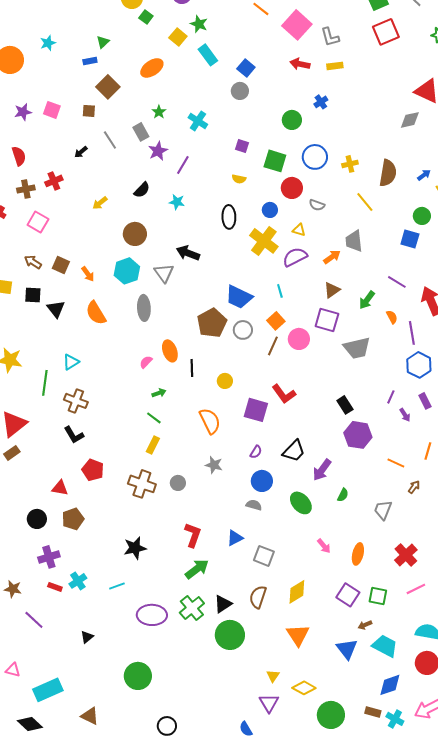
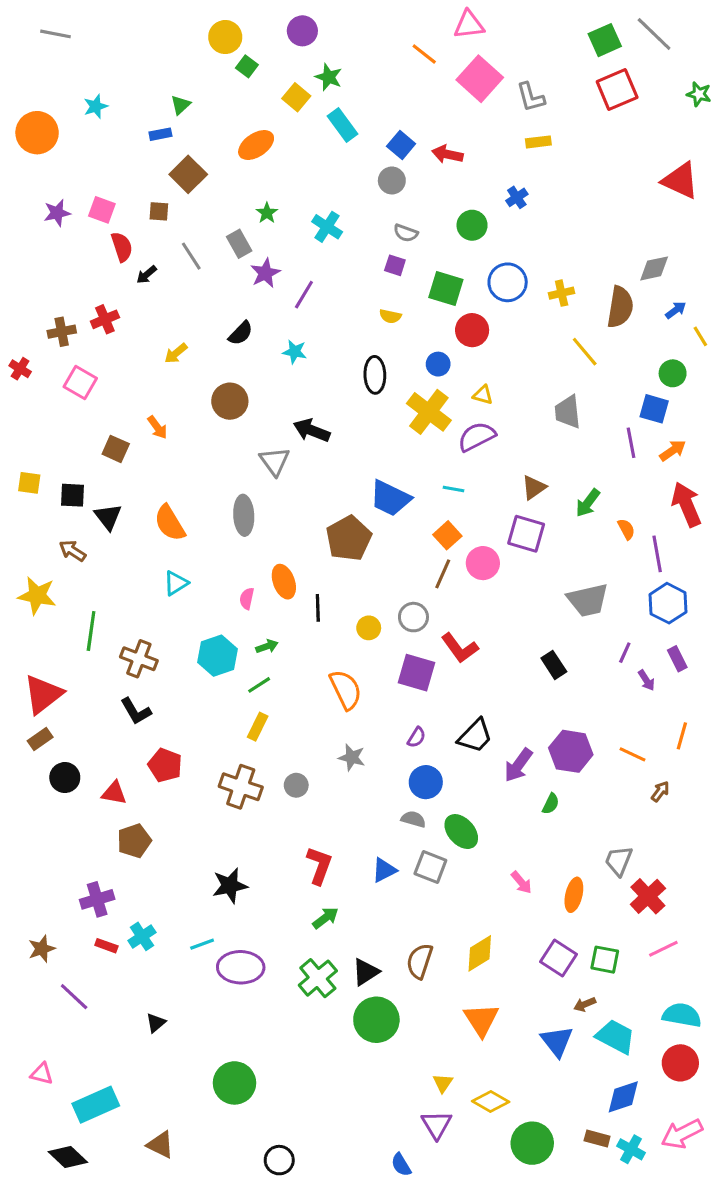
red arrow: (300, 64) -> (447, 154), moved
gray diamond: (410, 120) -> (654, 268), moved
red semicircle: (19, 156) -> (122, 247), moved
gray semicircle: (317, 205) -> (406, 233), moved
orange arrow: (332, 257) -> (673, 450), moved
brown arrow: (33, 262) -> (73, 551), moved
cyan hexagon: (127, 271) -> (218, 656), moved
orange arrow: (88, 274) -> (157, 427), moved
purple line: (397, 282) -> (631, 443), moved, turned 48
cyan line: (280, 291) -> (454, 489), turned -64
gray circle: (243, 330) -> (413, 617), moved
gray trapezoid: (357, 348) -> (588, 600), moved
cyan triangle: (71, 362) -> (176, 583), moved
pink semicircle: (146, 362) -> (247, 599), turned -32
green line: (154, 418) -> (259, 685), turned -70
purple hexagon: (358, 435) -> (571, 751), moved
green ellipse: (301, 503) -> (461, 832), moved
gray trapezoid: (383, 510) -> (619, 861), moved
black circle: (37, 519) -> (65, 778), moved
gray square: (264, 556) -> (430, 867), moved
green arrow: (197, 569) -> (326, 918), size x0.7
brown star: (13, 589) -> (42, 949), turned -30
purple ellipse: (152, 615) -> (241, 967), moved

